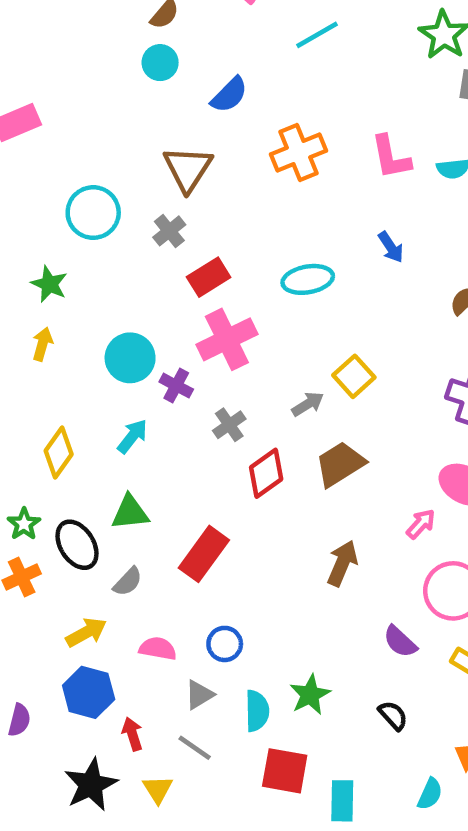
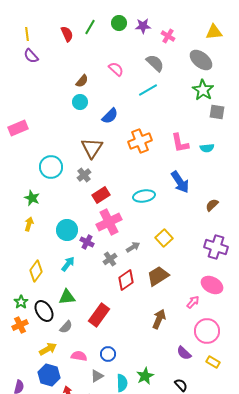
blue arrow: (391, 247) -> (180, 182), size x1.6
gray arrow: (308, 404) -> (133, 247), moved

